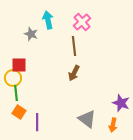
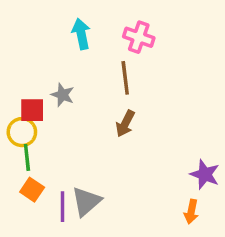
pink cross: (82, 22) -> (139, 37), turned -30
gray star: (31, 34) -> (63, 95), moved
gray triangle: (87, 119) -> (86, 201), moved, turned 42

